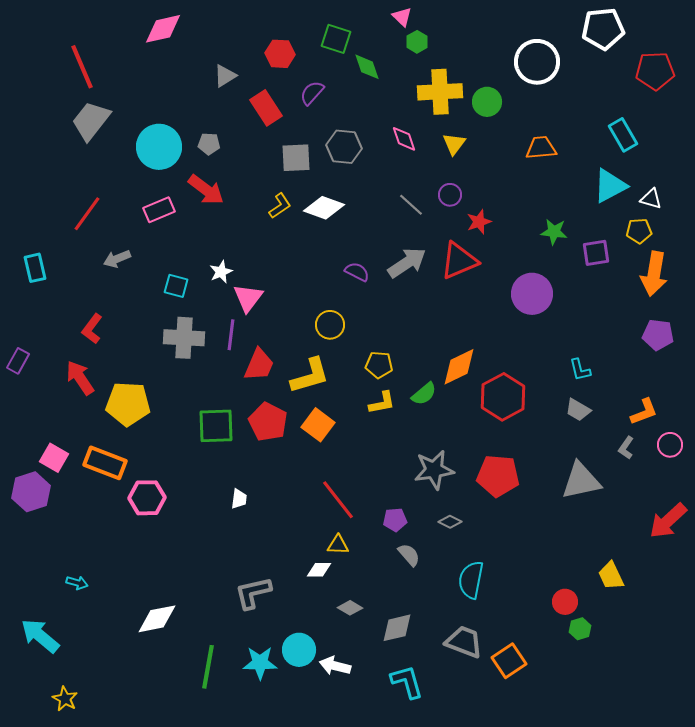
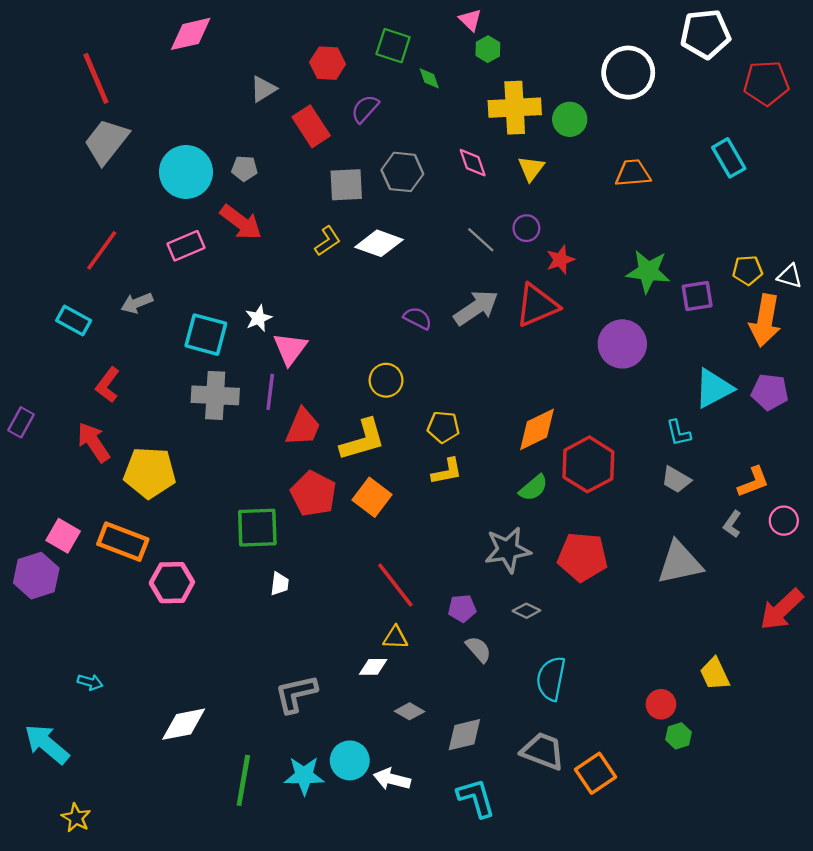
green diamond: (367, 67) -> (429, 78), size x0.7
cyan triangle: (610, 186) -> (714, 388), moved
white triangle: (651, 199) -> (790, 276), moved
green star: (554, 232) -> (648, 271), size x1.4
cyan rectangle: (35, 268) -> (74, 321), moved, turned -48
cyan square: (176, 286) -> (206, 335), size x1.5
green semicircle: (424, 394) -> (533, 488), moved
green square: (216, 426) -> (257, 528), moved

